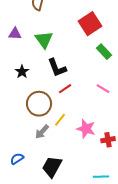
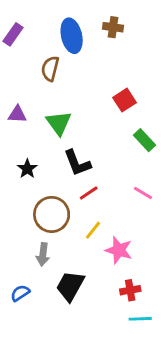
red square: (90, 24) -> (124, 100), size x0.7
yellow line: (60, 120) -> (93, 230), moved
gray arrow: (42, 132) -> (43, 254), moved, turned -35
red cross: (108, 140) -> (130, 290), moved
black trapezoid: (52, 167) -> (70, 286), moved

